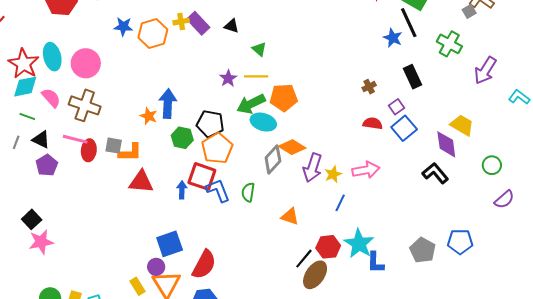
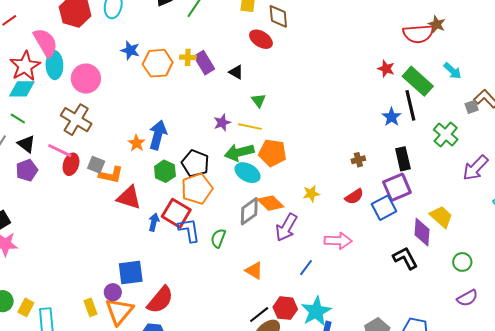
pink semicircle: (51, 98) -> (45, 43), moved, size x1.4
purple square: (397, 107) -> (397, 187), moved, size x1.8
red semicircle: (373, 123) -> (354, 197), turned 126
yellow star: (333, 174) -> (311, 194), moved
red triangle: (141, 182) -> (129, 198), moved

